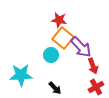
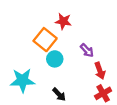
orange square: (63, 38) -> (45, 40), moved
purple arrow: (81, 47) -> (87, 50), size x0.6

